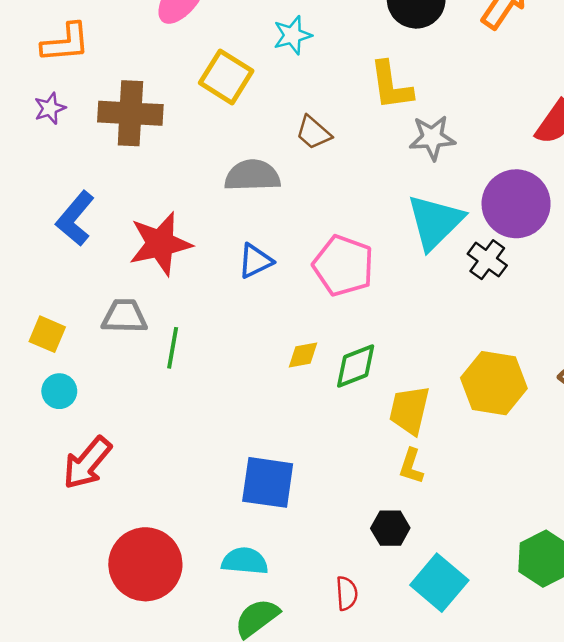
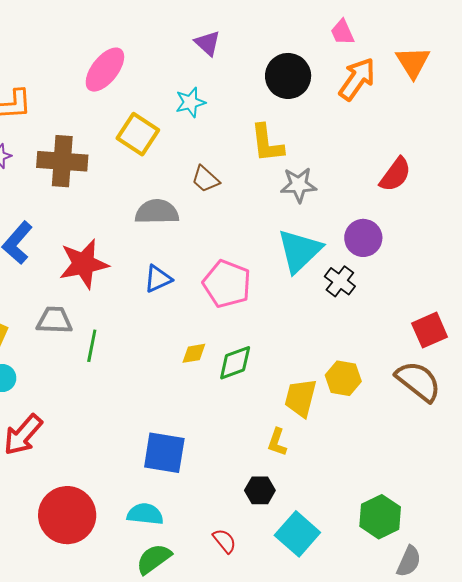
purple circle: (516, 204) -> (363, 238), size x0.7
yellow hexagon: (494, 383) -> (343, 378), size x0.7
yellow trapezoid: (409, 410) -> (301, 398), moved
red semicircle: (347, 593) -> (225, 541), turned -36

